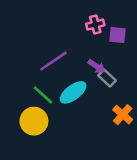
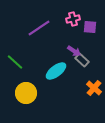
purple line: (53, 61) -> (39, 28), moved
green line: (43, 95) -> (15, 62), moved

